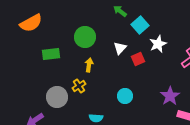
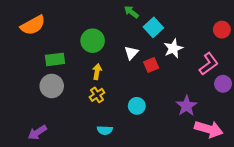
yellow cross: (79, 86) -> (97, 95), moved
gray circle: (57, 97) -> (52, 86), moved

